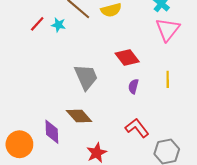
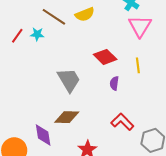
yellow line: (168, 79) -> (138, 65), moved
brown diamond: (79, 116) -> (67, 117), turned -40

